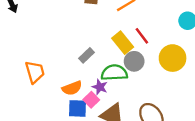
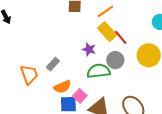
yellow rectangle: (123, 43) -> (107, 32), moved
gray rectangle: (86, 55) -> (53, 64), moved
purple star: (100, 87) -> (89, 49), moved

